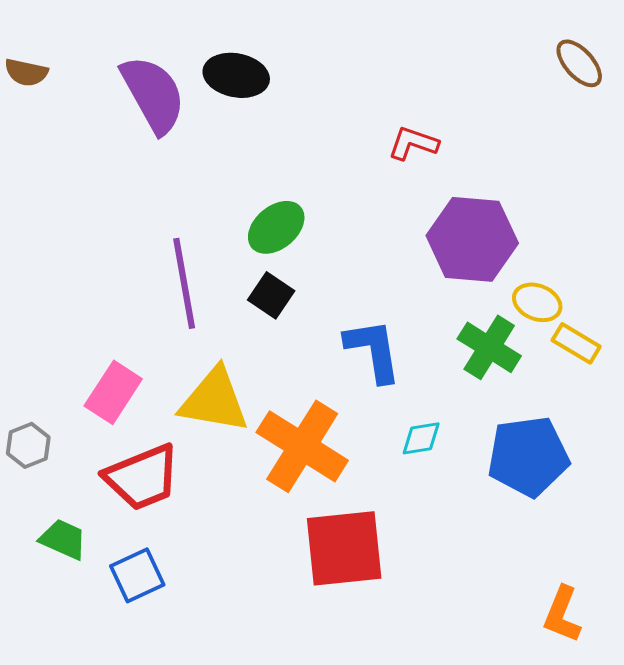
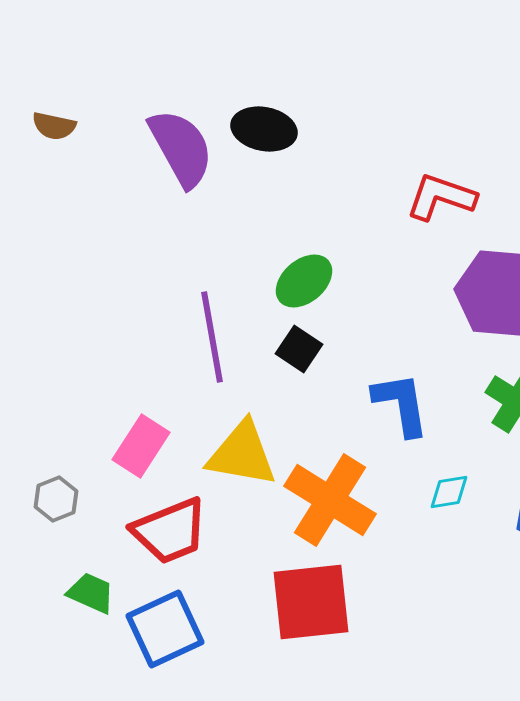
red L-shape: (413, 143) -> (441, 197), size x1.4
red square: (344, 548) -> (311, 602), moved
blue square: (137, 575) -> (165, 629), size x1.4

